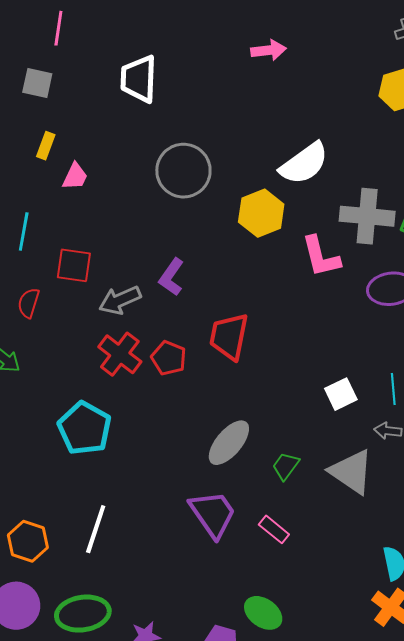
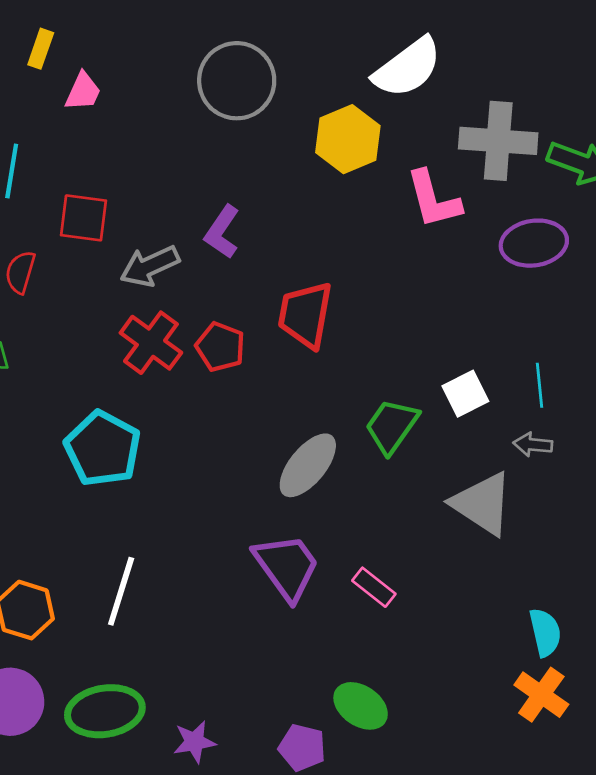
green trapezoid: (286, 466) -> (392, 426), moved, size x1.4

